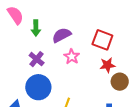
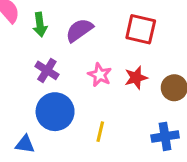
pink star: (72, 57) -> (100, 75), moved
red star: (107, 65) -> (136, 78), moved

